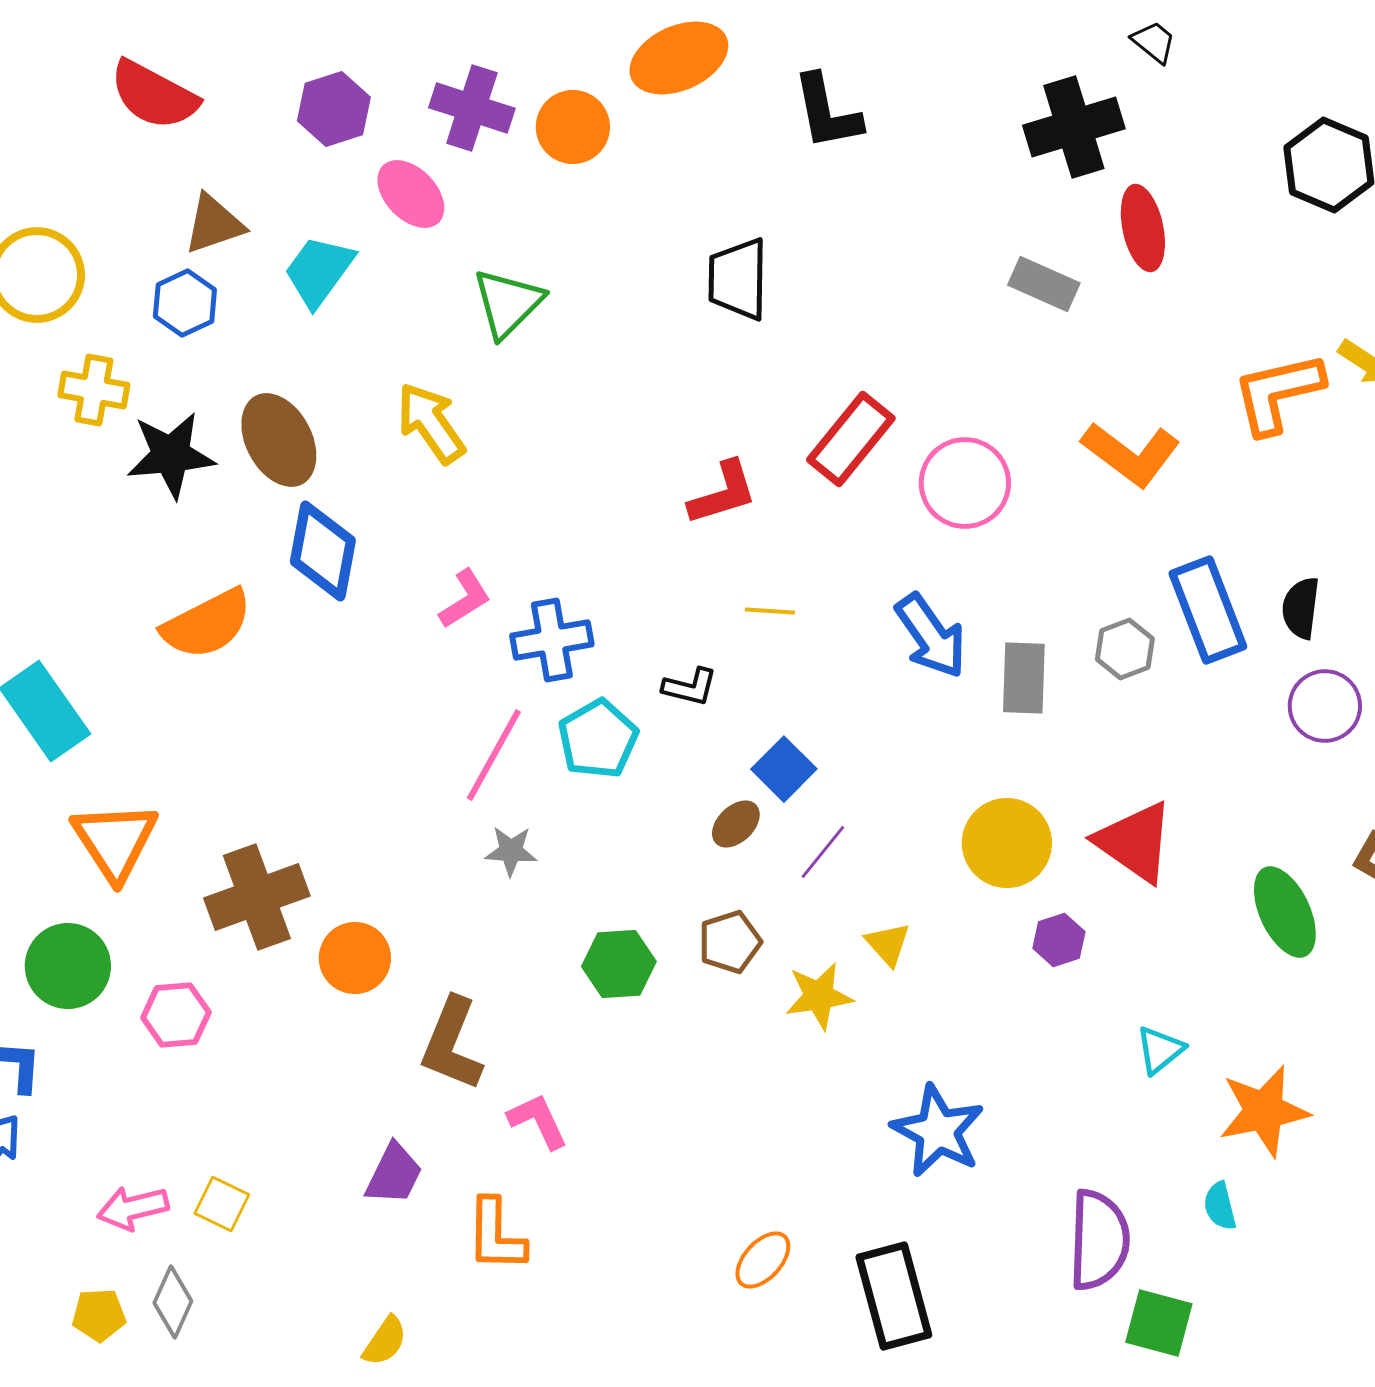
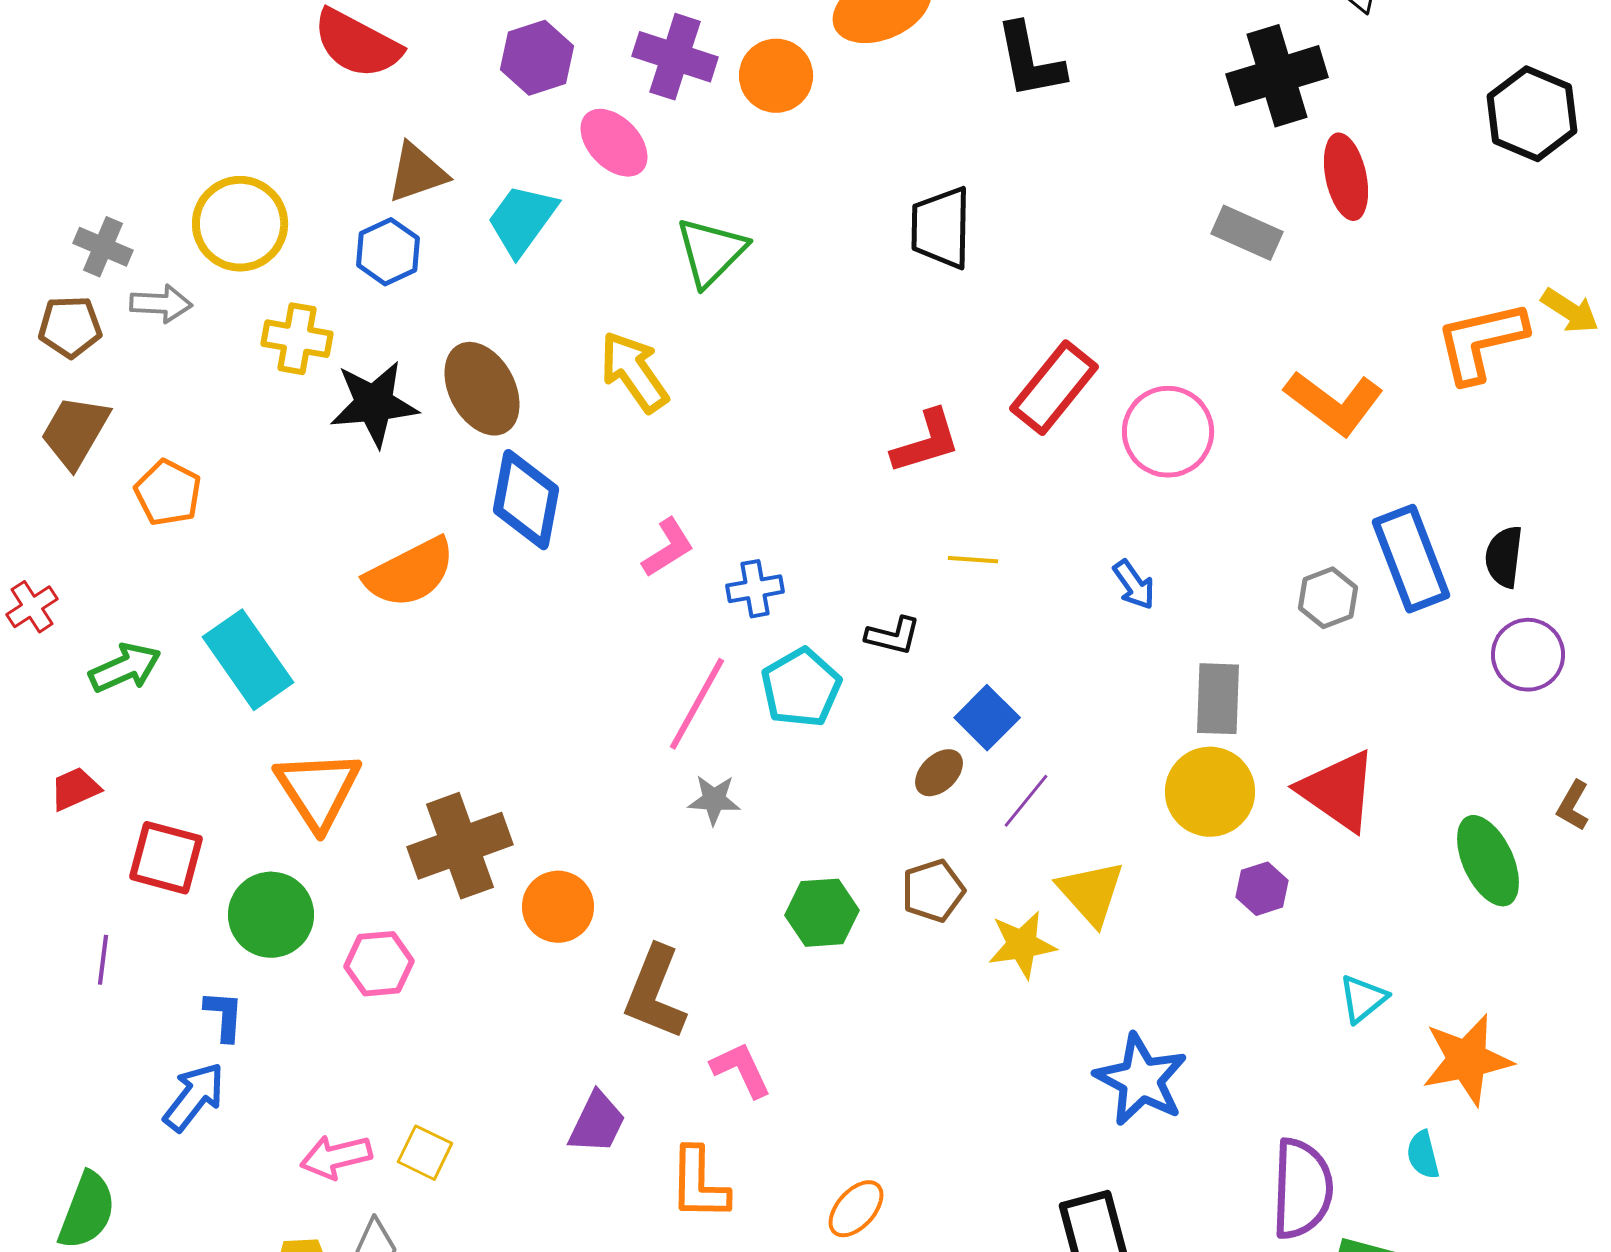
blue arrow: (931, 636) -> (1134, 585), size x0.6
blue cross: (552, 640) -> (755, 589), size x0.7
gray rectangle: (1024, 678) -> (1218, 699), moved
yellow triangle: (888, 944) -> (1091, 893), size x1.5
orange ellipse: (763, 1260) -> (856, 1209), moved

